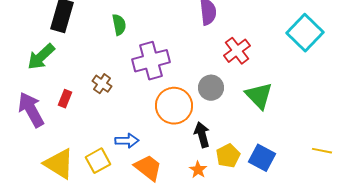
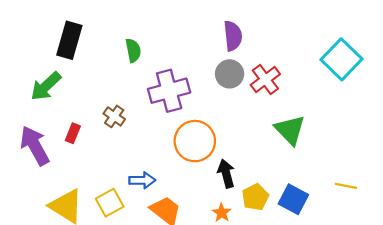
gray circle: (211, 88) -> (230, 74), moved
yellow line: (322, 151) -> (346, 186), moved

